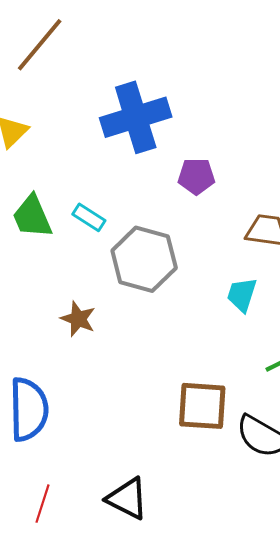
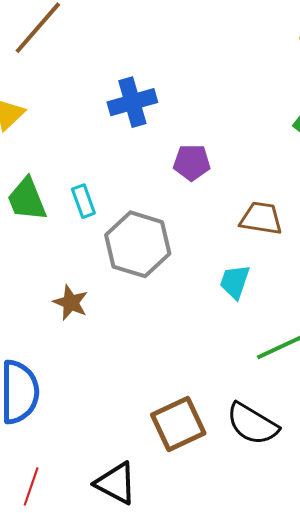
blue cross: (136, 117) -> (132, 102), size x0.7
cyan rectangle: (89, 217) -> (83, 201), turned 36
brown square: (202, 406) -> (178, 424), moved, turned -30

